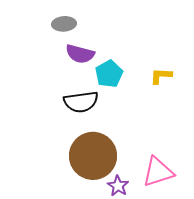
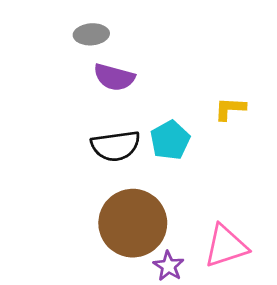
cyan pentagon: (109, 74) -> (170, 140), moved

